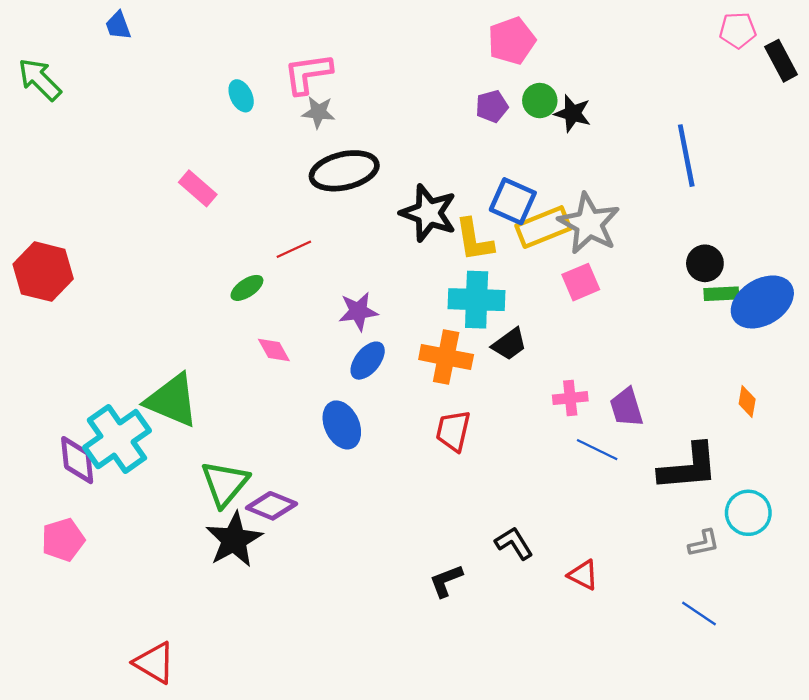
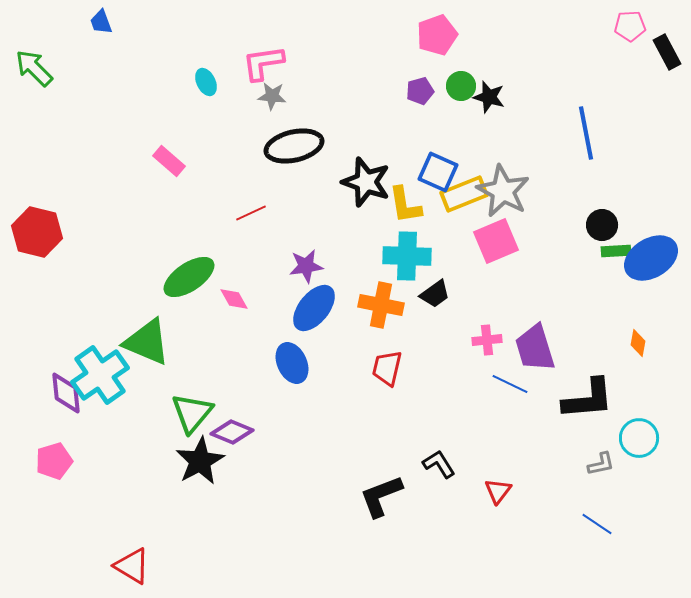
pink square: (581, 282) -> (496, 241), size x1.4
green ellipse: (247, 288) -> (189, 277), moved, size x1.8
blue ellipse: (368, 361) -> (314, 308), size x1.4
purple trapezoid: (626, 407) -> (535, 348), size x1.4
red triangle: (583, 575) -> (498, 491), turned 40
black L-shape: (446, 581) -> (381, 496), size x1.5

